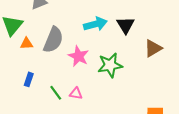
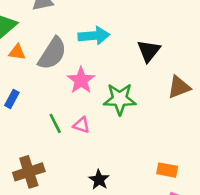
cyan arrow: (95, 24) -> (94, 36), moved
green line: (56, 93) -> (55, 123), moved
pink triangle: (76, 93) -> (81, 125), moved

